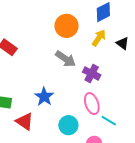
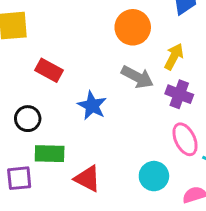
yellow arrow: (99, 38) -> (174, 57), moved
blue star: (44, 97) -> (92, 106), moved

